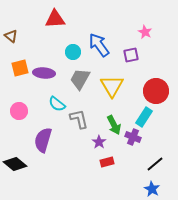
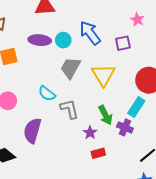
purple ellipse: (44, 73) -> (40, 40), moved

